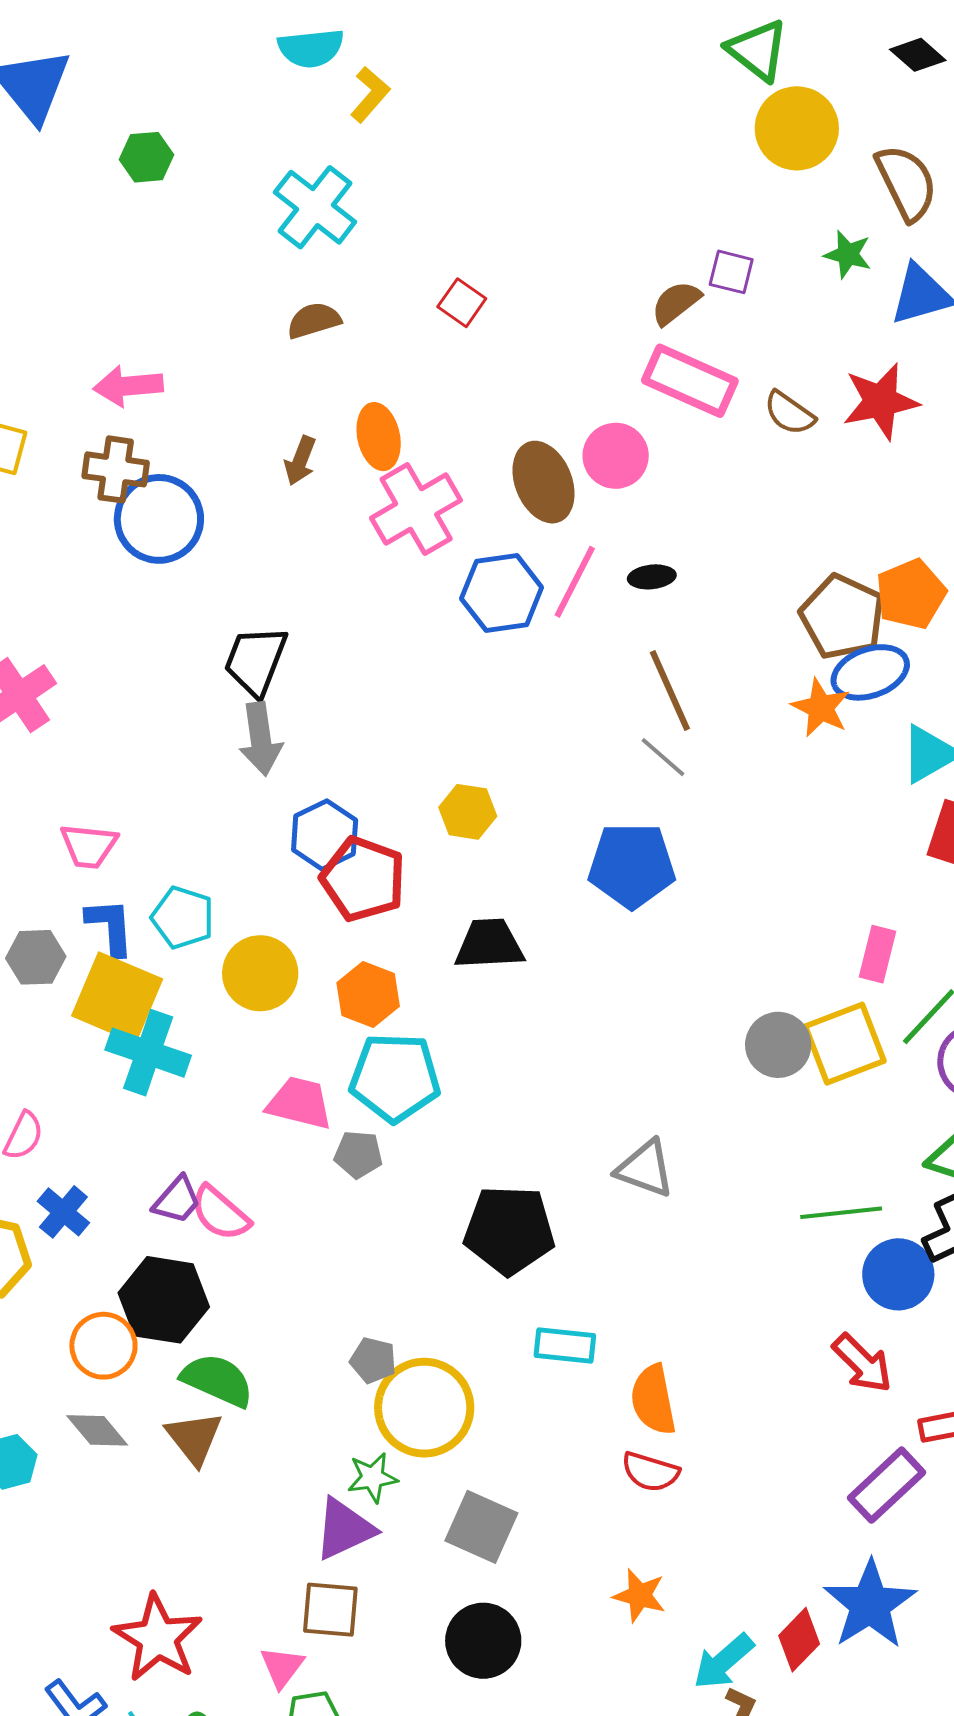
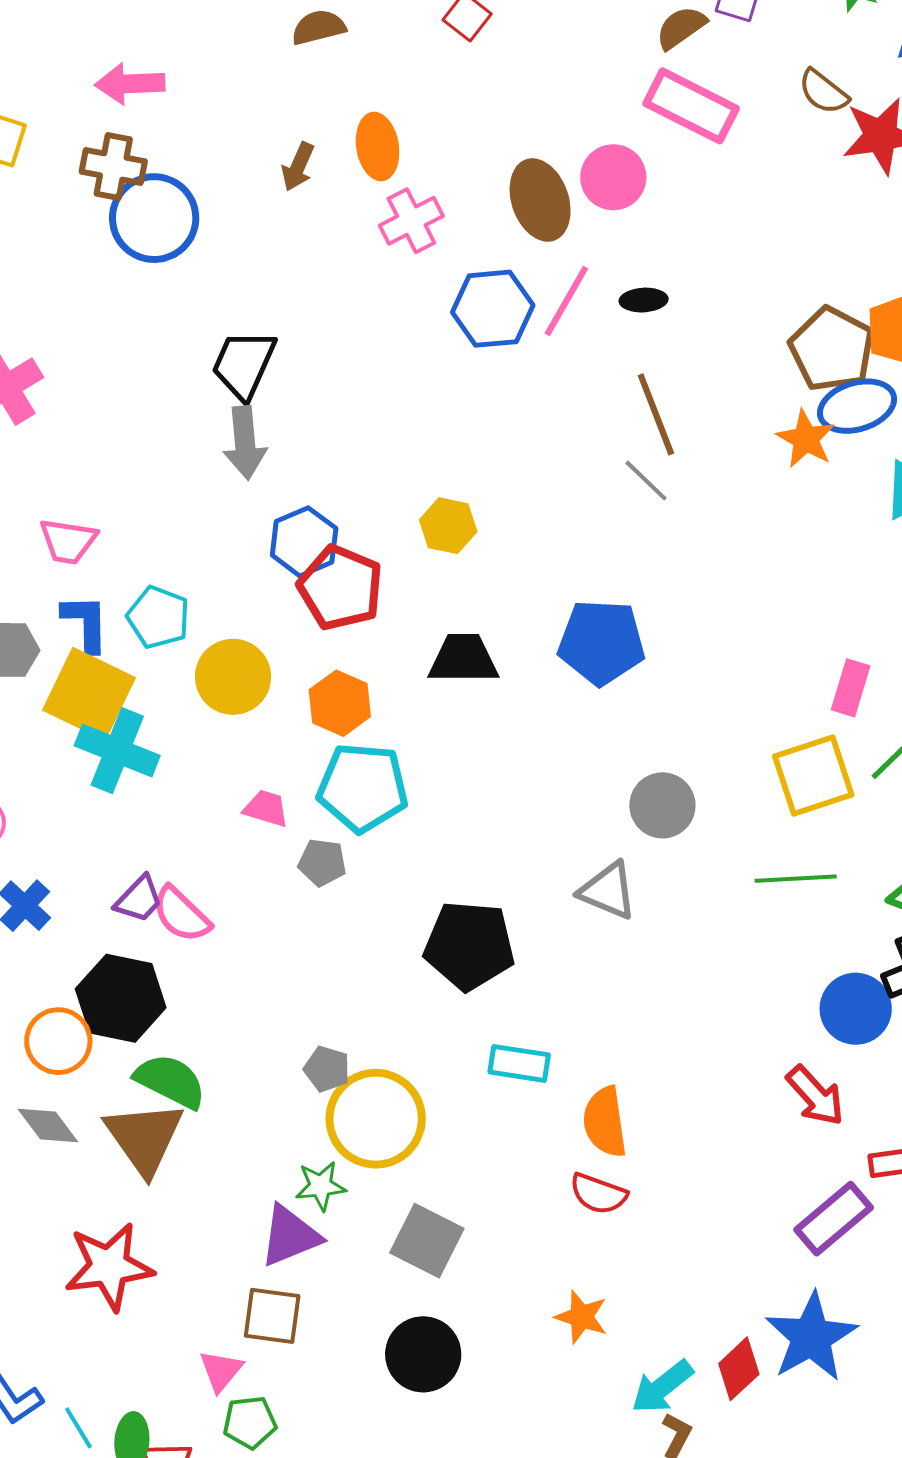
brown semicircle: (789, 413) -> (823, 92), moved
pink cross: (416, 509) -> (411, 221), size x0.7
blue pentagon: (632, 865) -> (601, 642), moved
gray circle: (778, 1045) -> (662, 805), moved
pink trapezoid: (300, 1103) -> (266, 808), size x0.7
green line: (841, 1213) -> (796, 879), moved
brown triangle: (194, 1438) -> (144, 1138), size x1.4
red star: (158, 1638) -> (109, 1266), moved, turned 30

